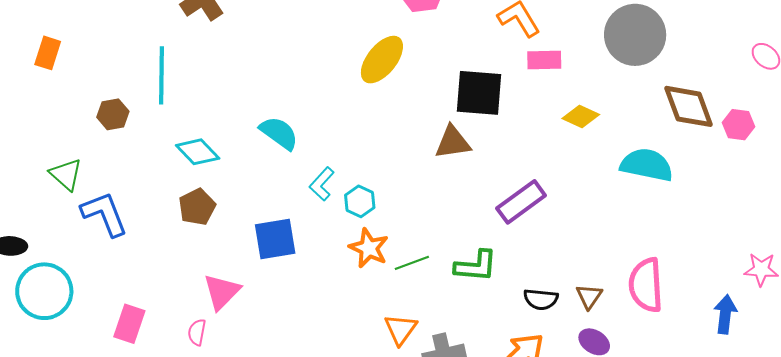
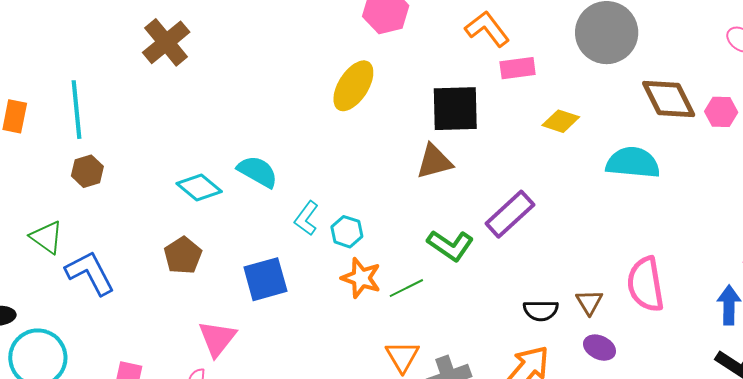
cyan line: (161, 75) -> (76, 110), moved
cyan diamond: (198, 152) -> (199, 187), moved
green L-shape: (476, 266) -> (450, 245), moved, turned 36

